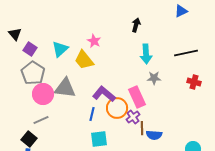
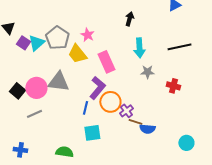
cyan triangle: (60, 49) -> (36, 43), moved
gray pentagon: (33, 73) -> (57, 38), moved
red cross: (194, 82) -> (173, 86), moved
purple L-shape: (104, 94) -> (97, 88), turned 90
pink rectangle: (137, 97) -> (106, 62), moved
brown line: (142, 128) -> (135, 122), turned -72
black square: (29, 139) -> (17, 91), moved

